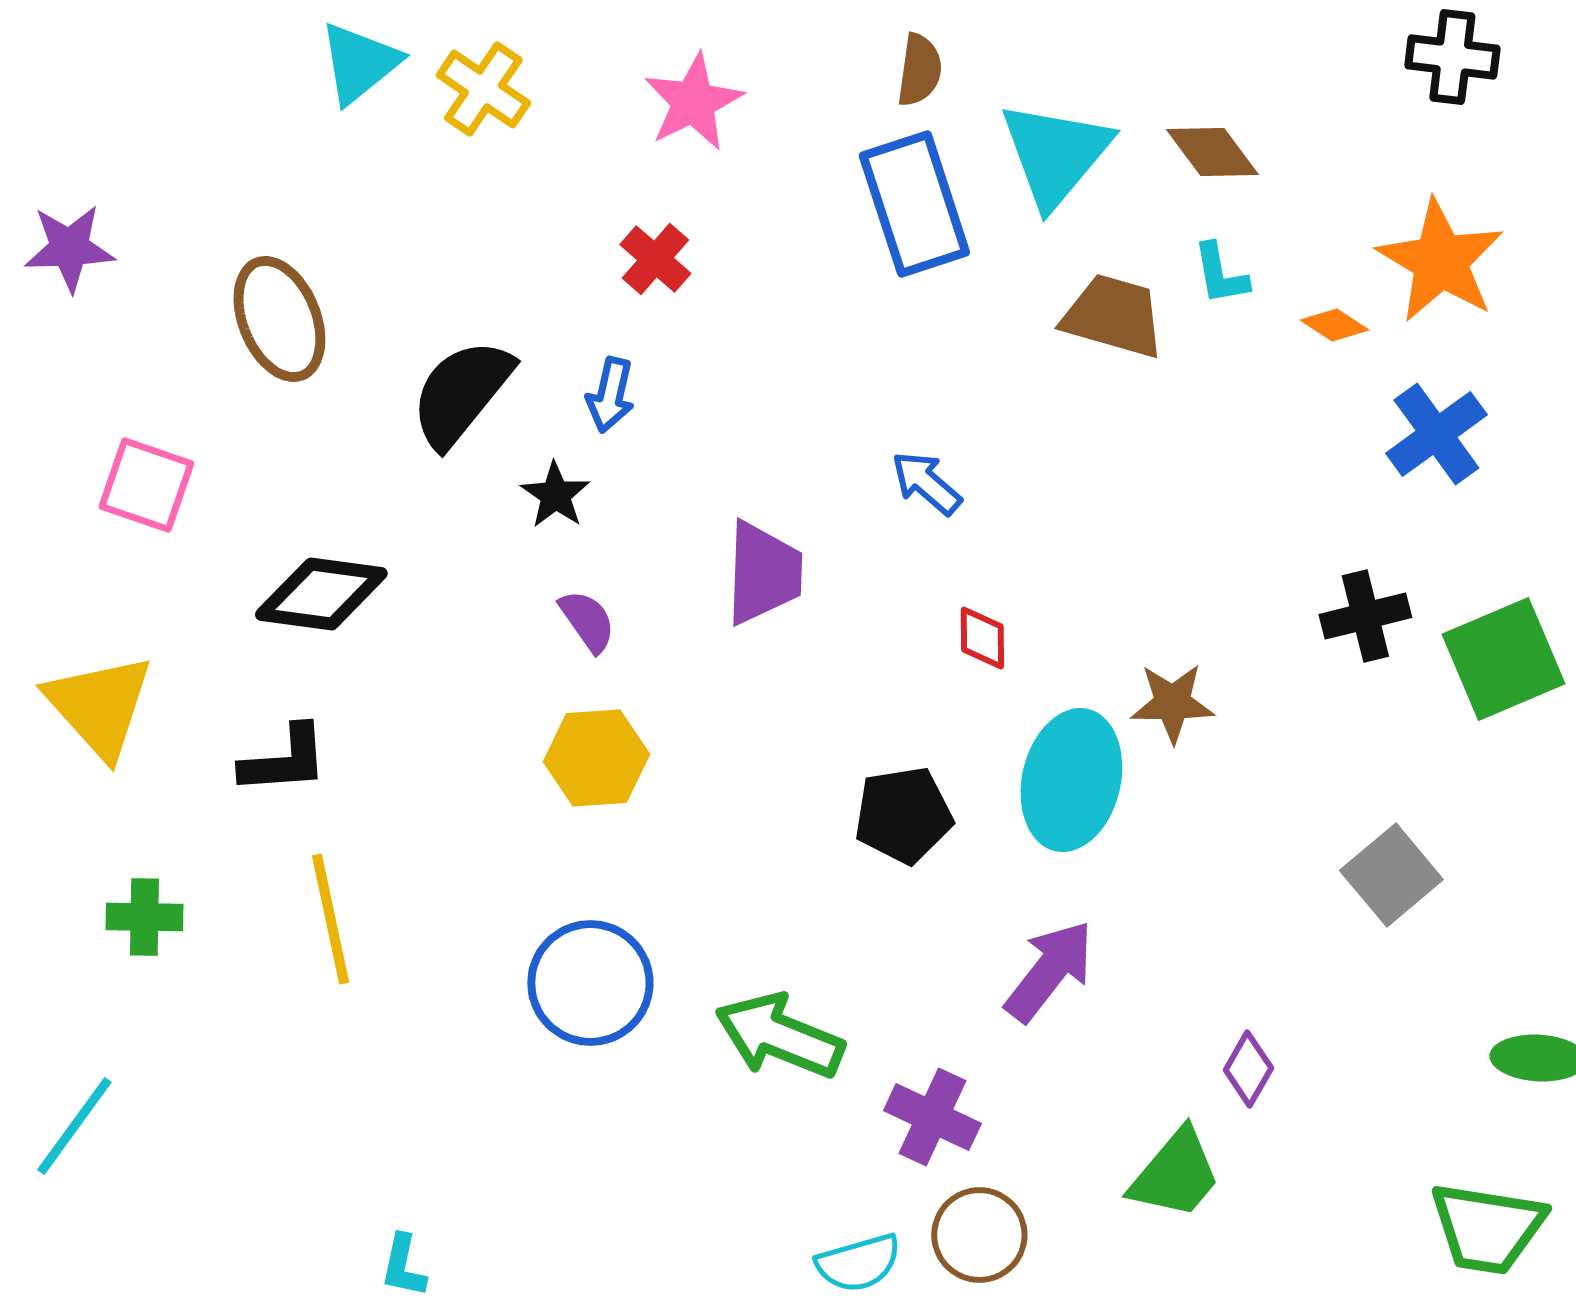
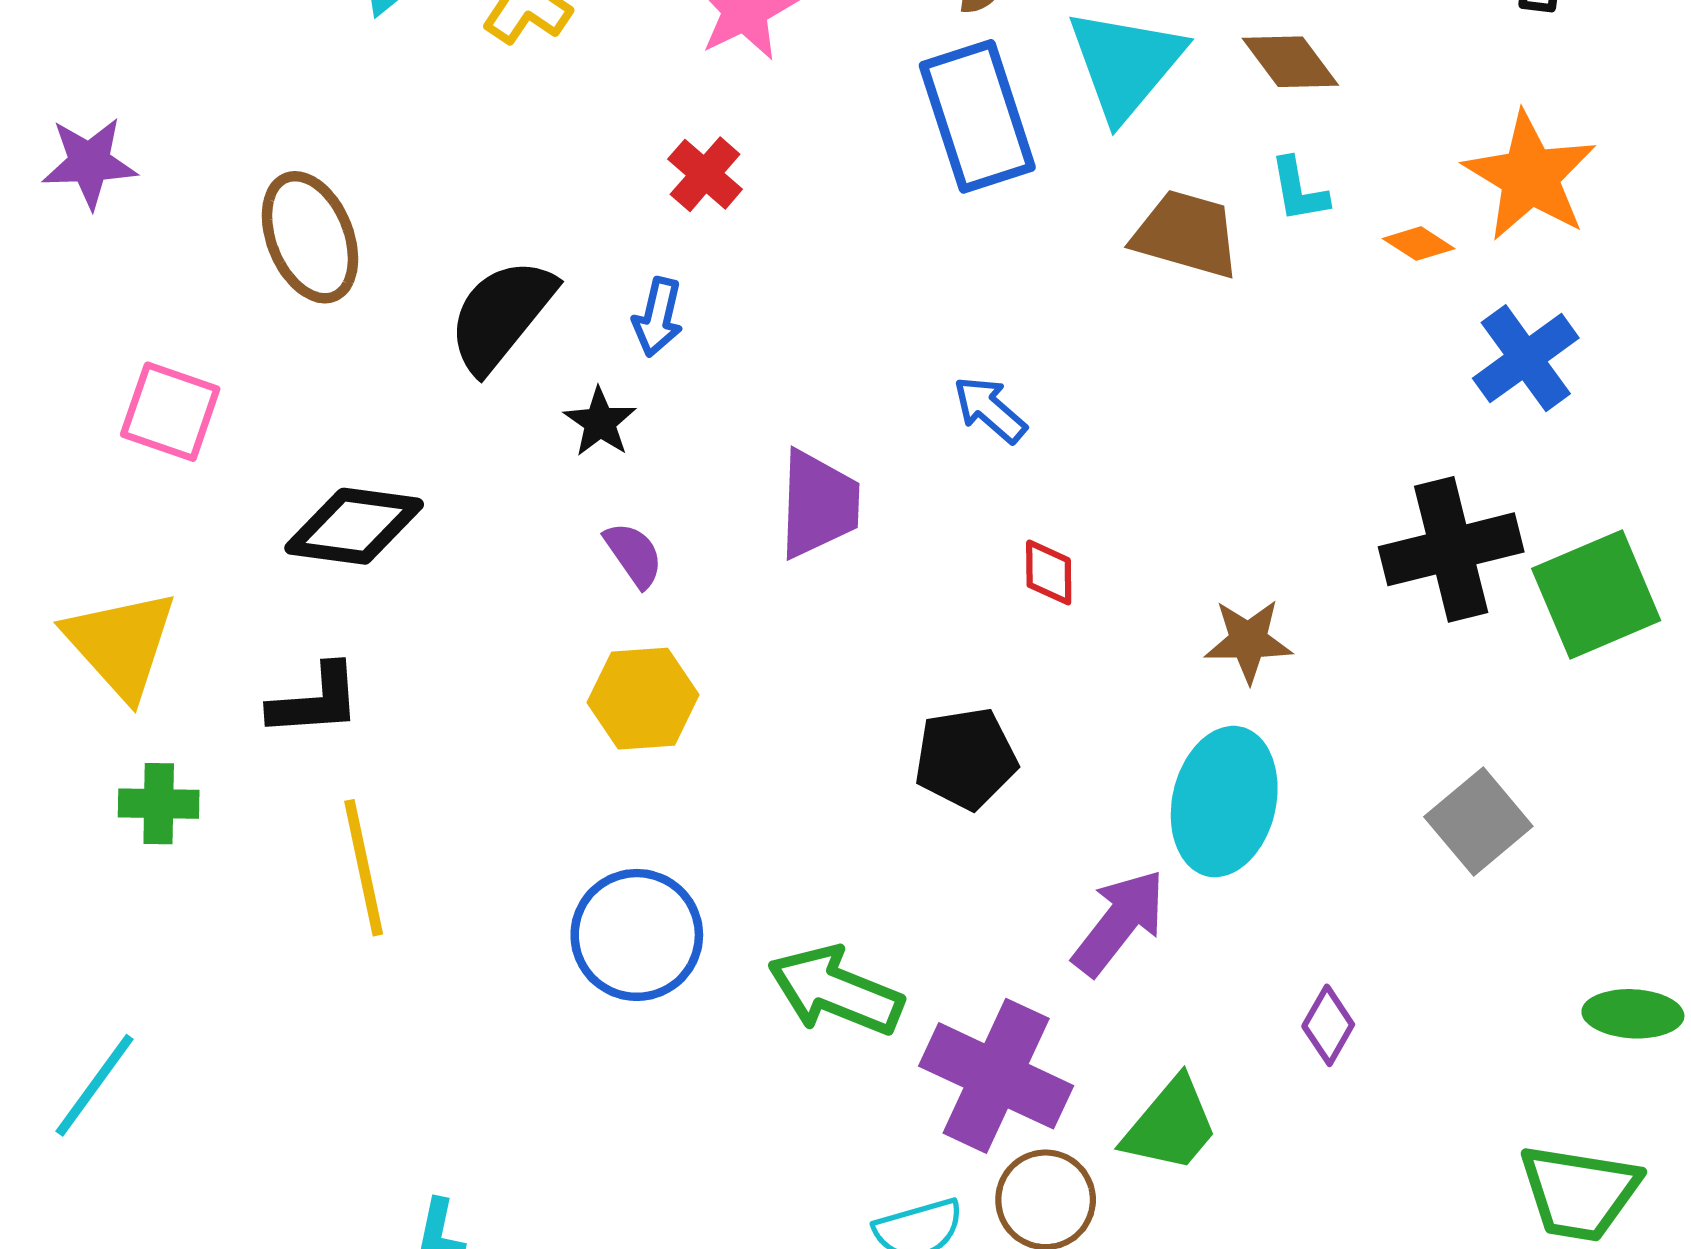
black cross: (1365, 616) -> (1451, 549), size x1.5
cyan ellipse: (1071, 780) -> (1224, 802), moved
green cross: (144, 917) -> (159, 804), moved
purple cross: (932, 1117) -> (996, 1076), size x1.5
green trapezoid: (1175, 1174) -> (1171, 1125), moved

